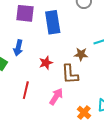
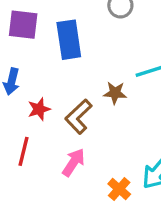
red star: (46, 63) -> (39, 109), moved
brown L-shape: (70, 74) -> (78, 117), moved, turned 50

